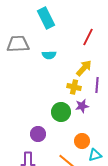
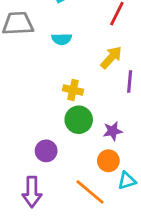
yellow cross: (74, 87) -> (73, 90), moved
purple star: (82, 106) -> (113, 131), moved

